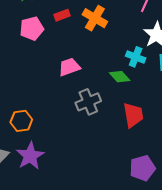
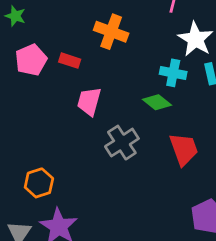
red rectangle: (62, 15) -> (70, 61), moved, turned 49
pink trapezoid: (69, 67) -> (89, 101), turned -45

